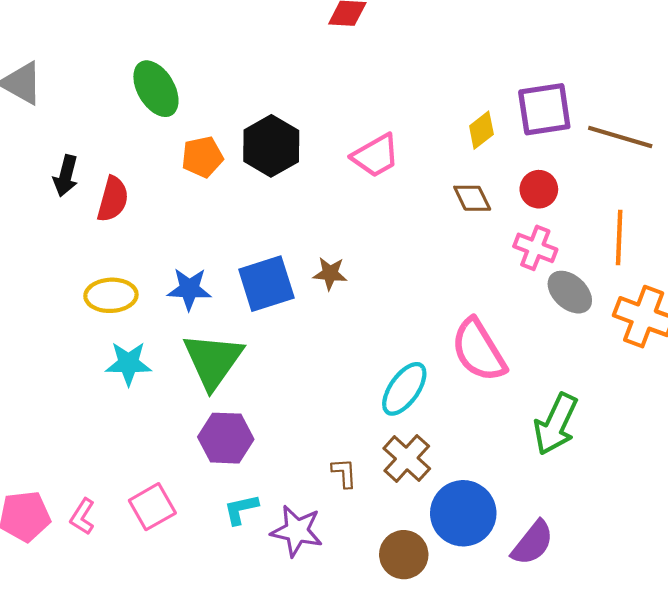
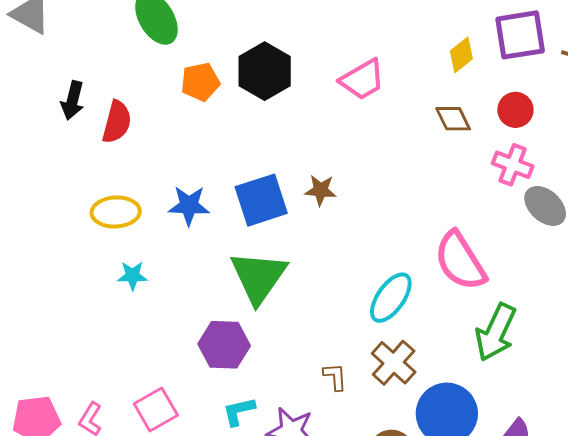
green triangle: (213, 361) -> (258, 277), moved
cyan star: (128, 363) -> (132, 276), size x0.7
green arrow: (556, 424) -> (496, 332), moved

